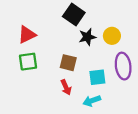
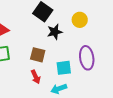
yellow circle: (112, 36) -> (80, 20), moved

